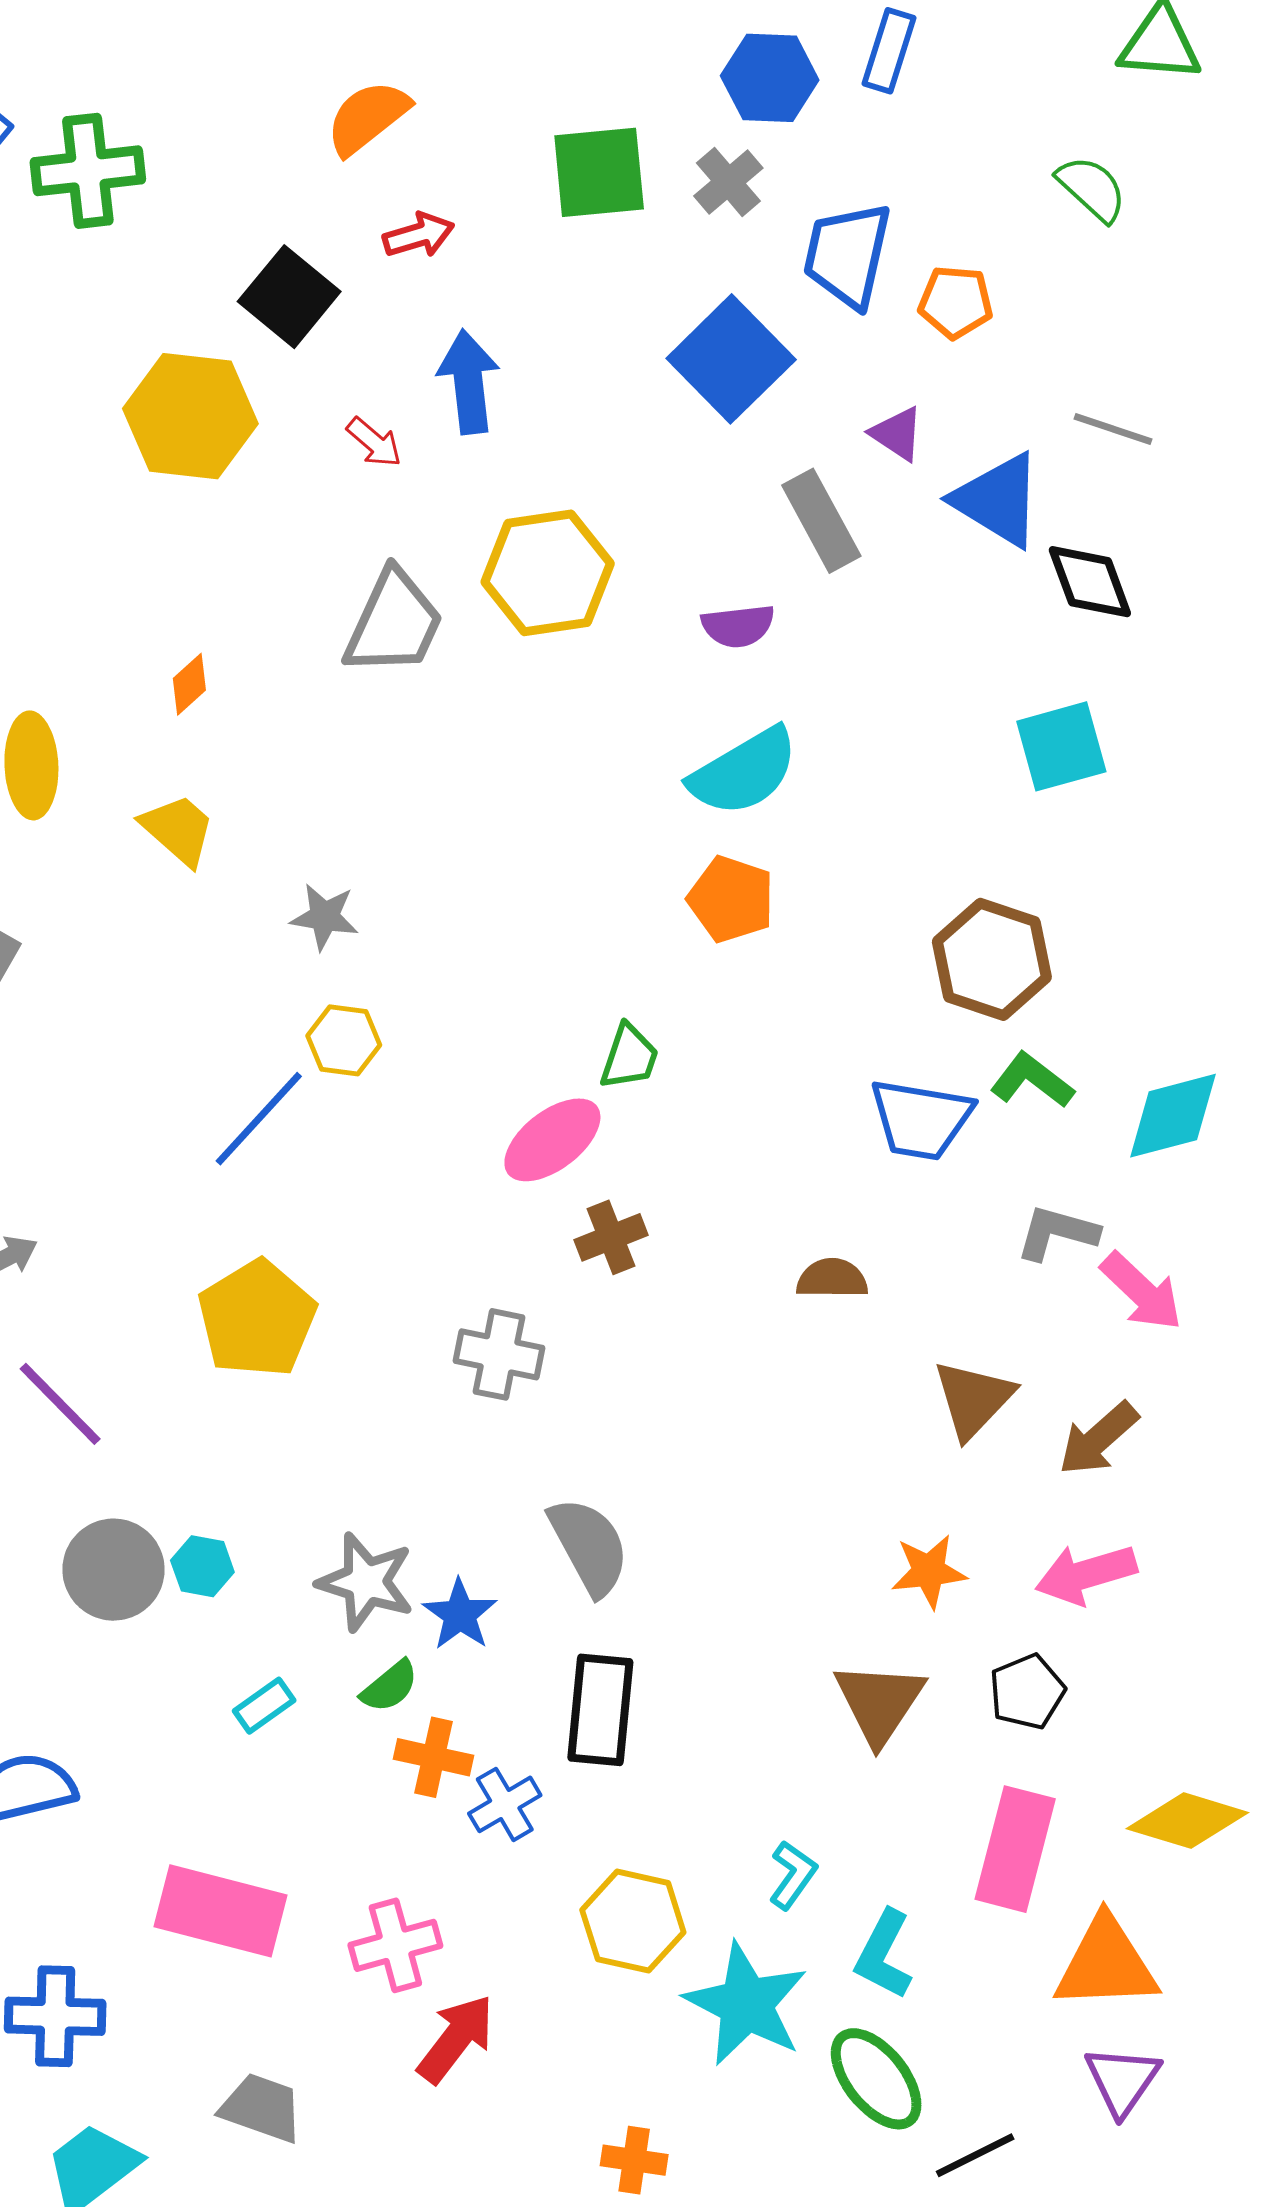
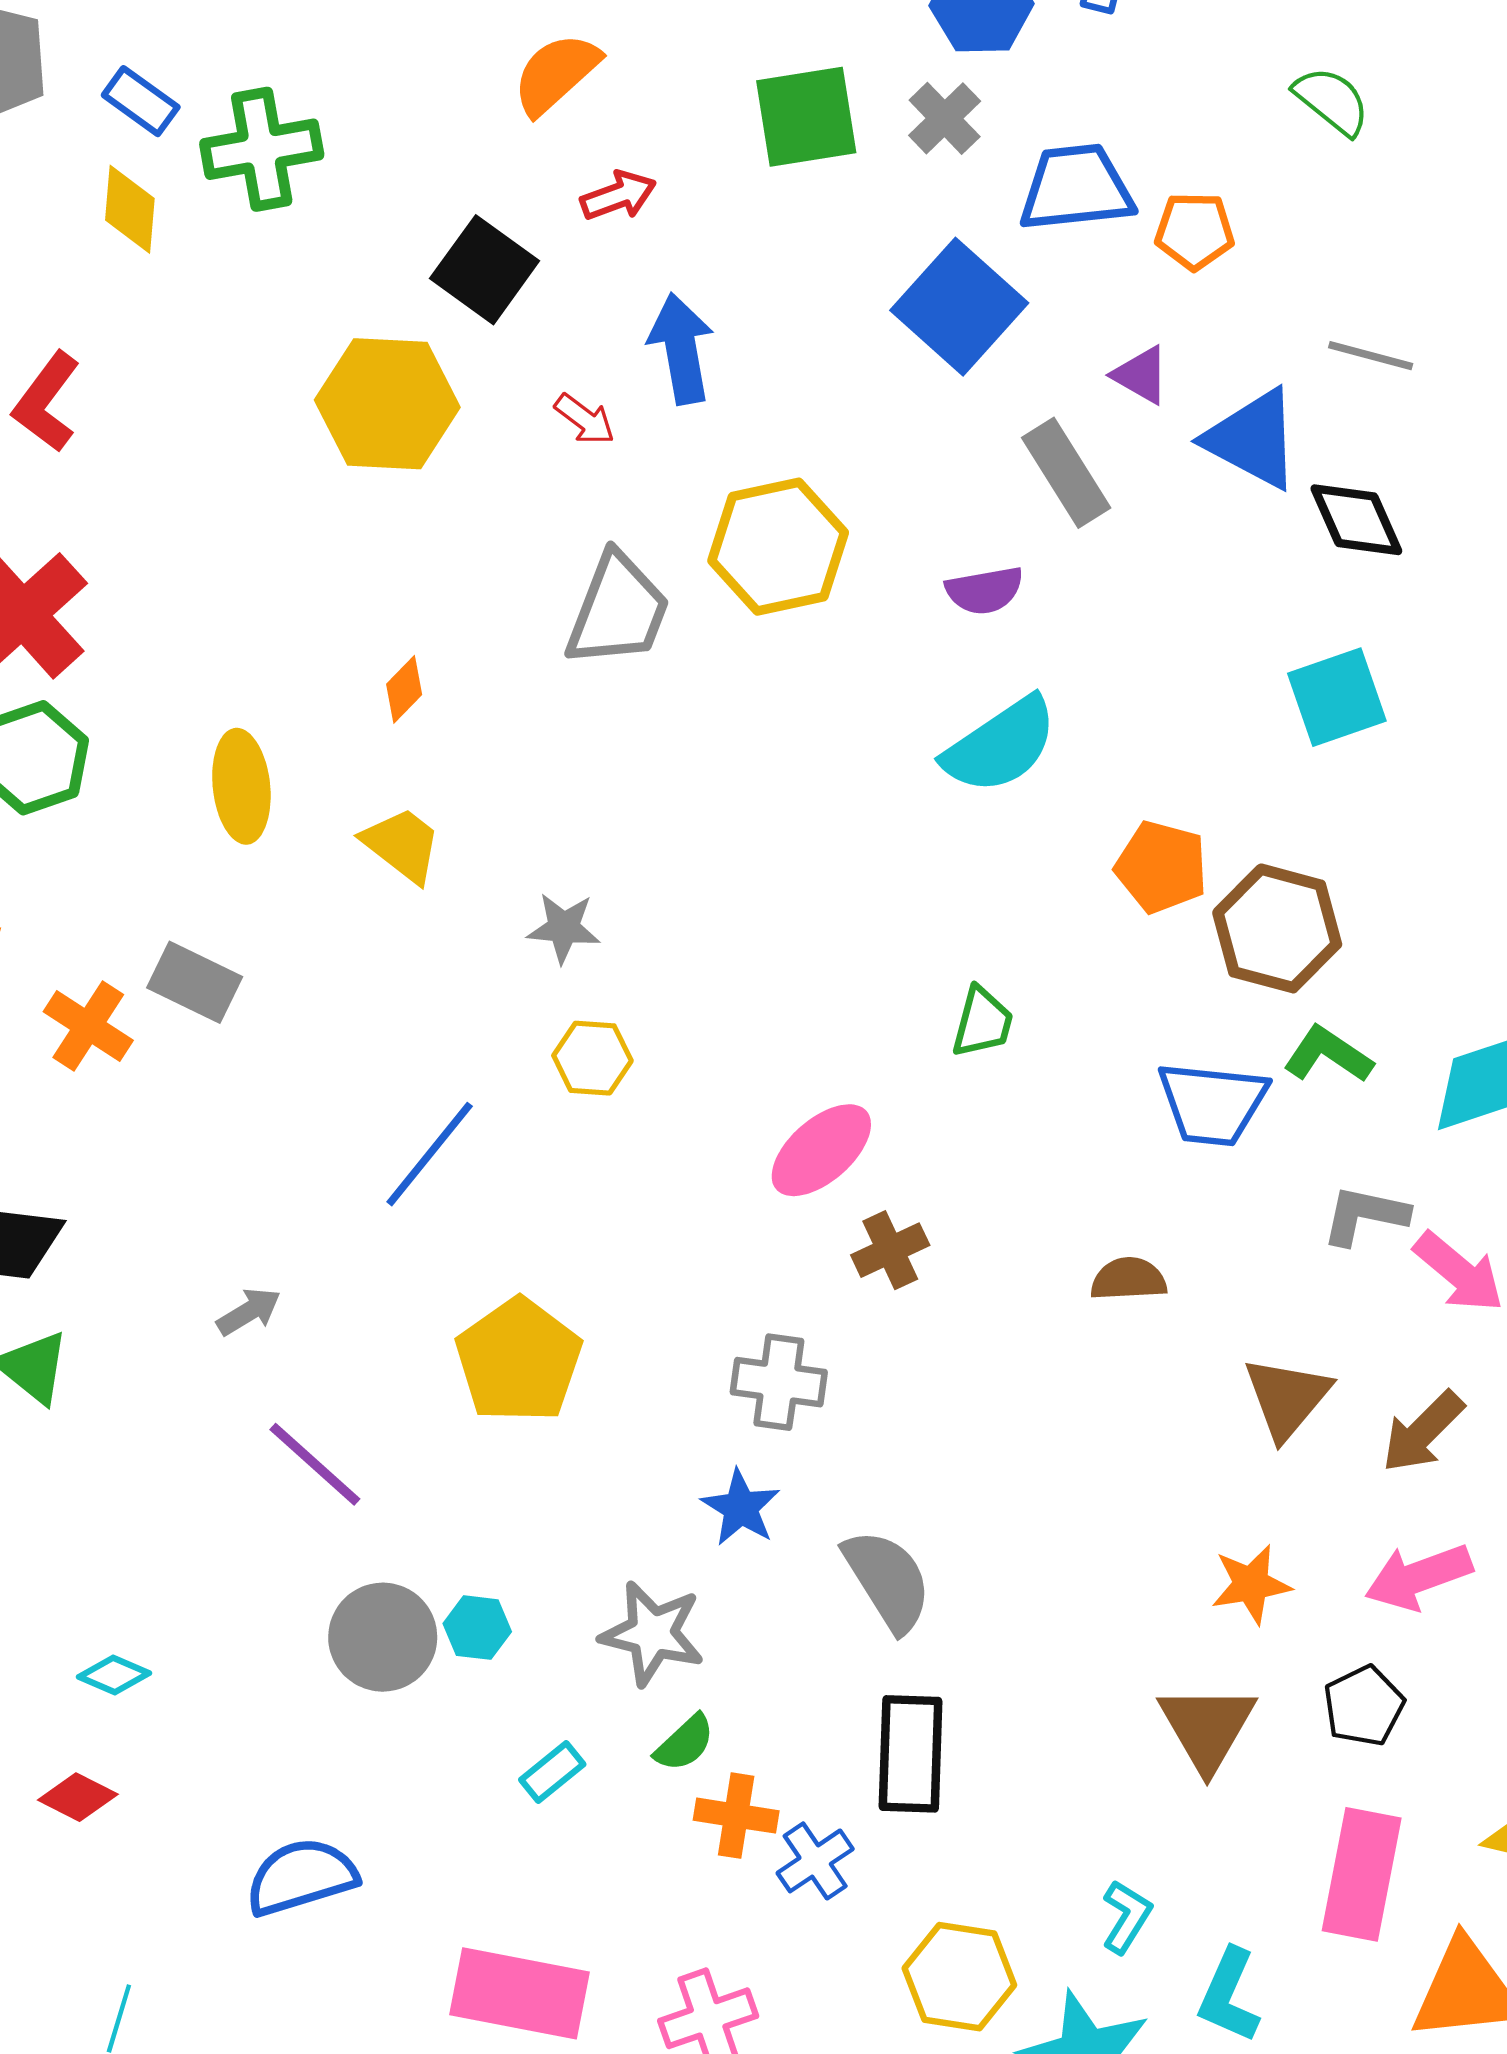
blue trapezoid: (847, 255) -> (1076, 188), turned 75
orange pentagon: (731, 899) -> (1161, 867), moved
green trapezoid: (629, 1057) -> (982, 1022), moved
blue line: (259, 1119) -> (430, 1154), moved
blue star: (460, 1615) -> (741, 1508), moved

